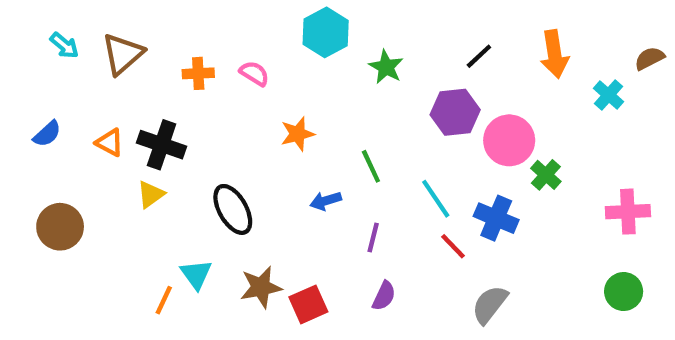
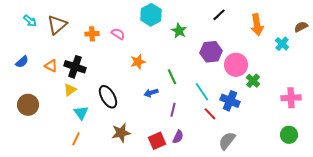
black line: (479, 56) -> (219, 15), moved
cyan triangle: (196, 274) -> (81, 113), moved
red square: (308, 304) -> (157, 141), moved

